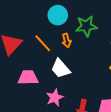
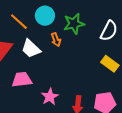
orange line: (43, 43) -> (19, 22), moved
white trapezoid: (61, 69) -> (31, 49), moved

